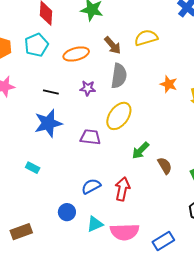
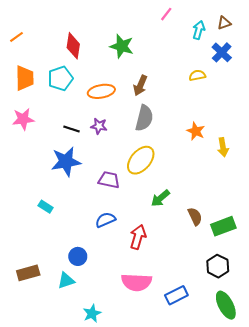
yellow semicircle: (146, 38) -> (197, 75), moved, size x0.7
brown arrow: (113, 45) -> (140, 85), turned 60
purple star: (88, 88) -> (99, 126), moved
brown semicircle: (165, 166) -> (195, 216), moved
blue semicircle: (91, 186) -> (105, 220), moved
cyan triangle: (95, 224) -> (66, 281), moved

